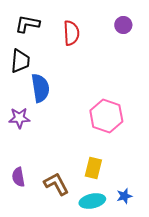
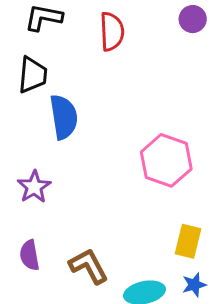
purple star: (19, 118) -> (34, 187), moved, turned -30
yellow rectangle: (93, 168) -> (188, 241), moved

